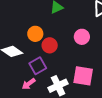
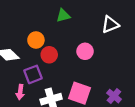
pink arrow: (29, 84) -> (20, 92), turned -56

